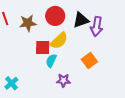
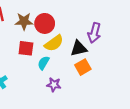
red circle: (55, 16) -> (45, 23), moved
black triangle: (81, 20) -> (79, 48), moved
red square: (43, 48) -> (26, 48), moved

